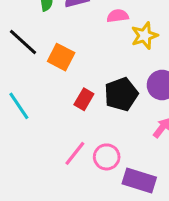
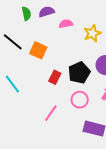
pink semicircle: (118, 16) -> (66, 24), moved
pink circle: (107, 157) -> (80, 100), moved

